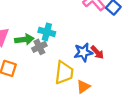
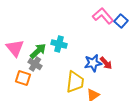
green arrow: (24, 39) -> (38, 51), turned -36
gray cross: (39, 47) -> (35, 64), moved, turned -32

